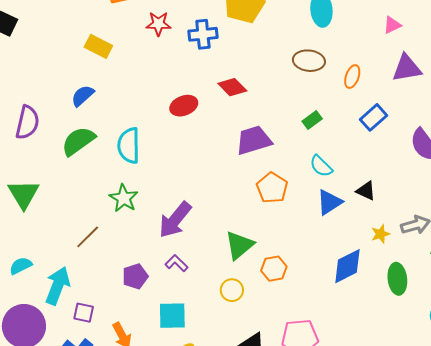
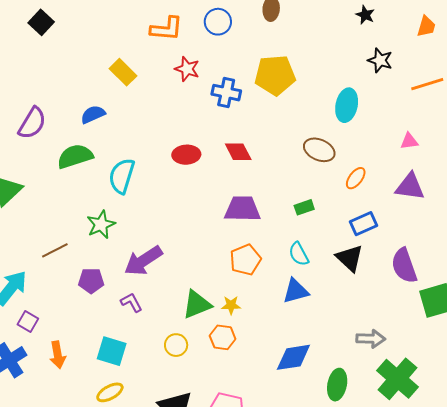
black triangle: (366, 191) -> (350, 258), moved, size x1.4
yellow star: (380, 234) -> (231, 305), moved
purple pentagon: (135, 276) -> (91, 281), moved

